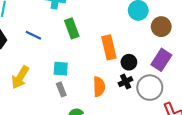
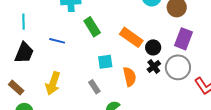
orange rectangle: (109, 47) -> (131, 37), turned -30
cyan square: (61, 69) -> (105, 62), moved

